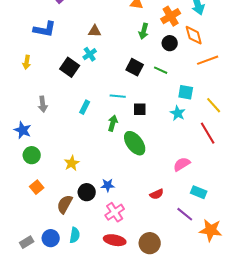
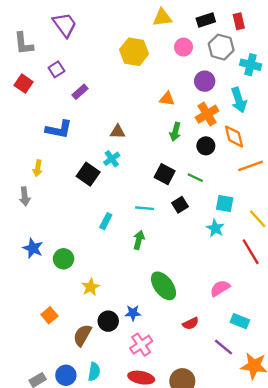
gray arrow: (43, 104) -> (25, 196), moved
black square: (140, 109) -> (180, 205), moved, turned -32
green ellipse: (135, 143) -> (164, 286), moved
green circle: (32, 155) -> (64, 259), moved

